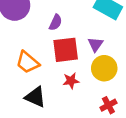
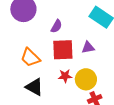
purple triangle: (95, 44) -> (88, 47), turned 40
yellow circle: (104, 68) -> (86, 79), moved

